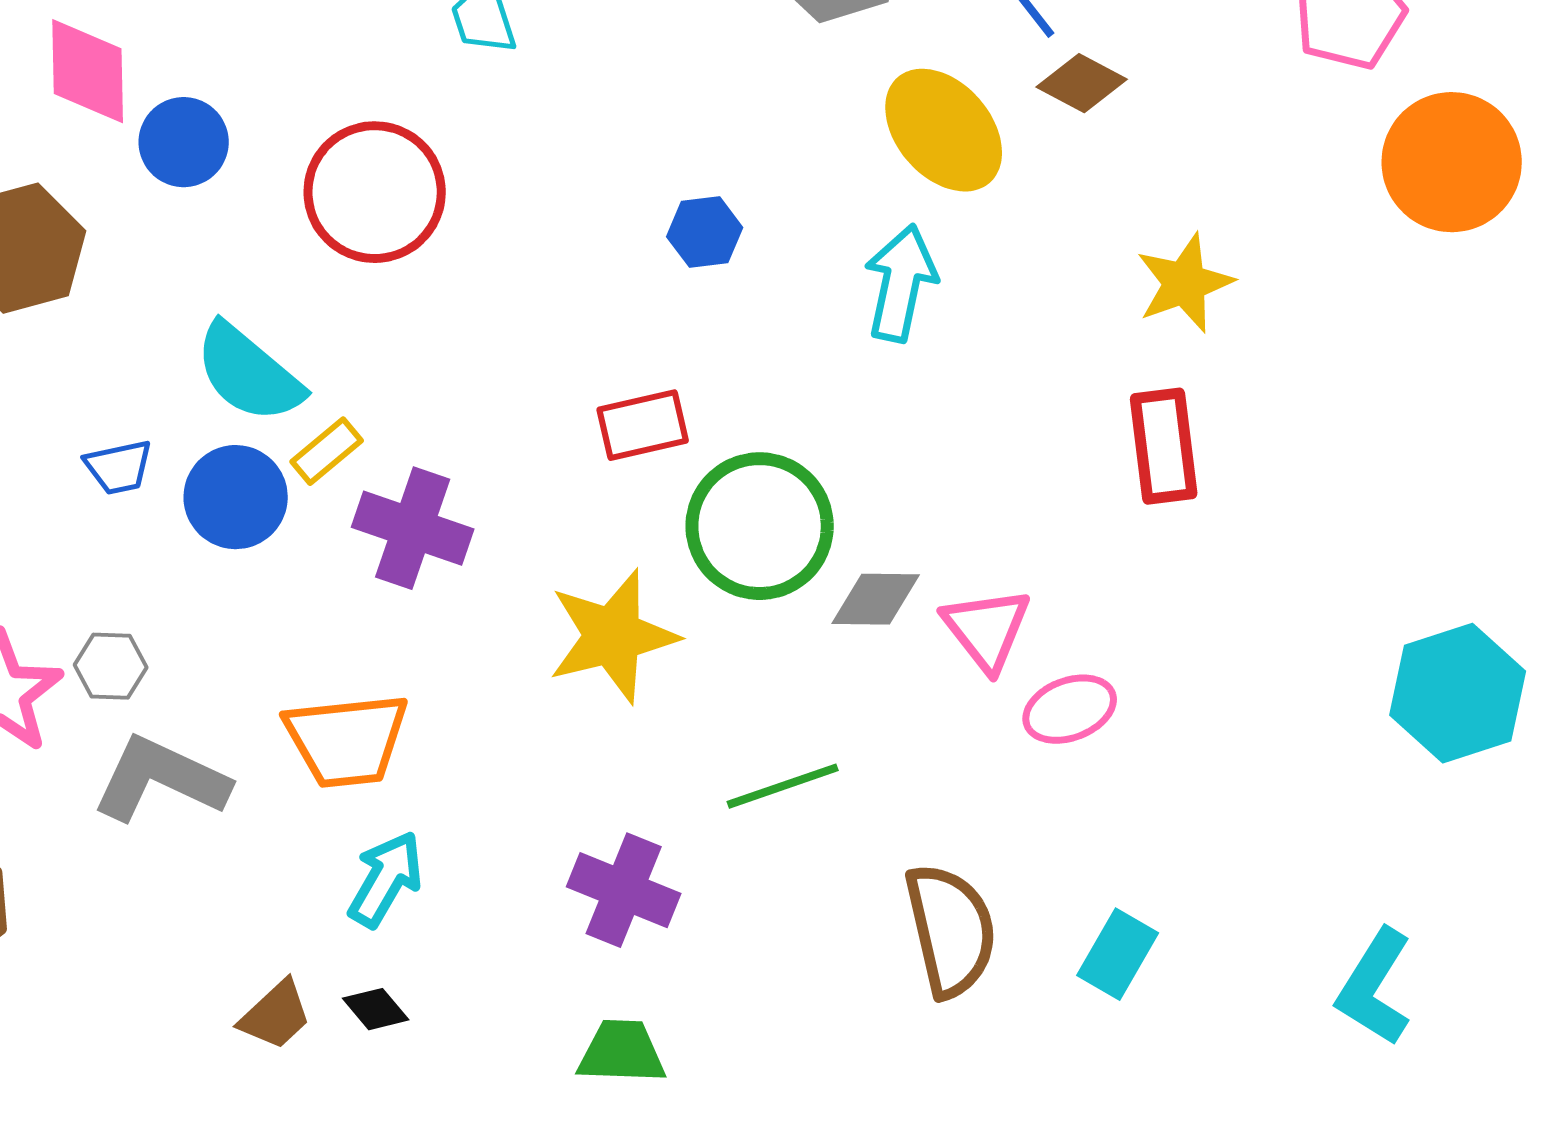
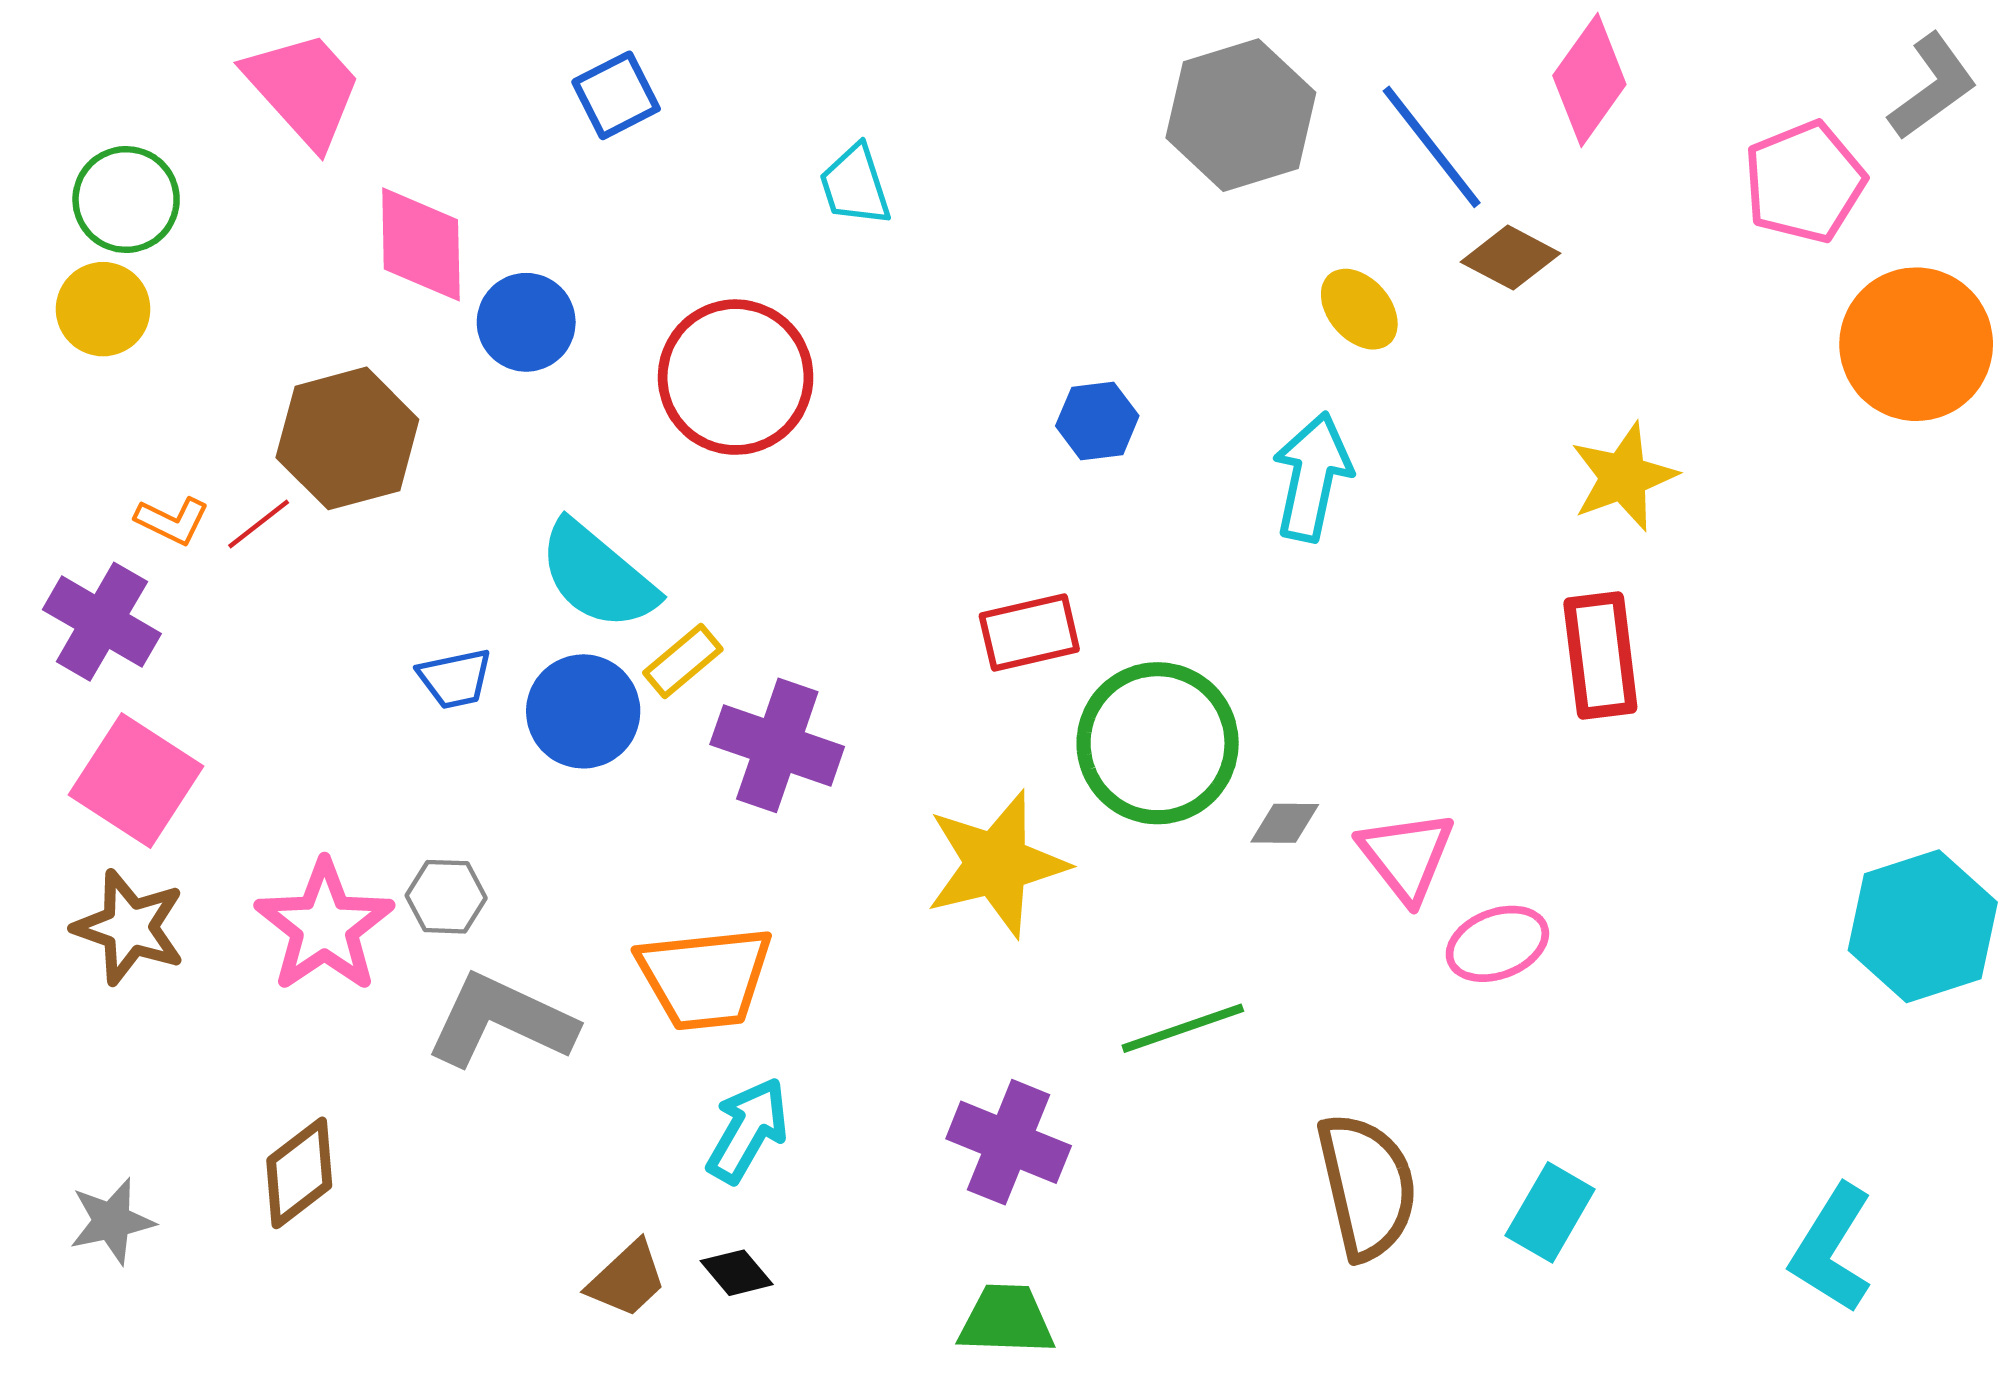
yellow ellipse: (944, 130) -> (1359, 309), size x0.6
gray diamond: (876, 599) -> (1285, 823), size x0.7

